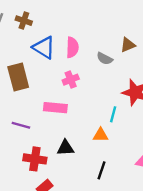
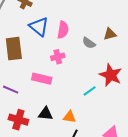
cyan line: (113, 114) -> (90, 91), turned 32
orange triangle: (100, 135) -> (69, 117), moved

